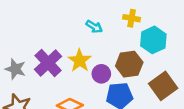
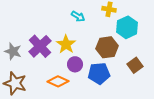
purple circle: (101, 74) -> (75, 64), moved
brown square: (163, 86) -> (135, 65), size x0.7

